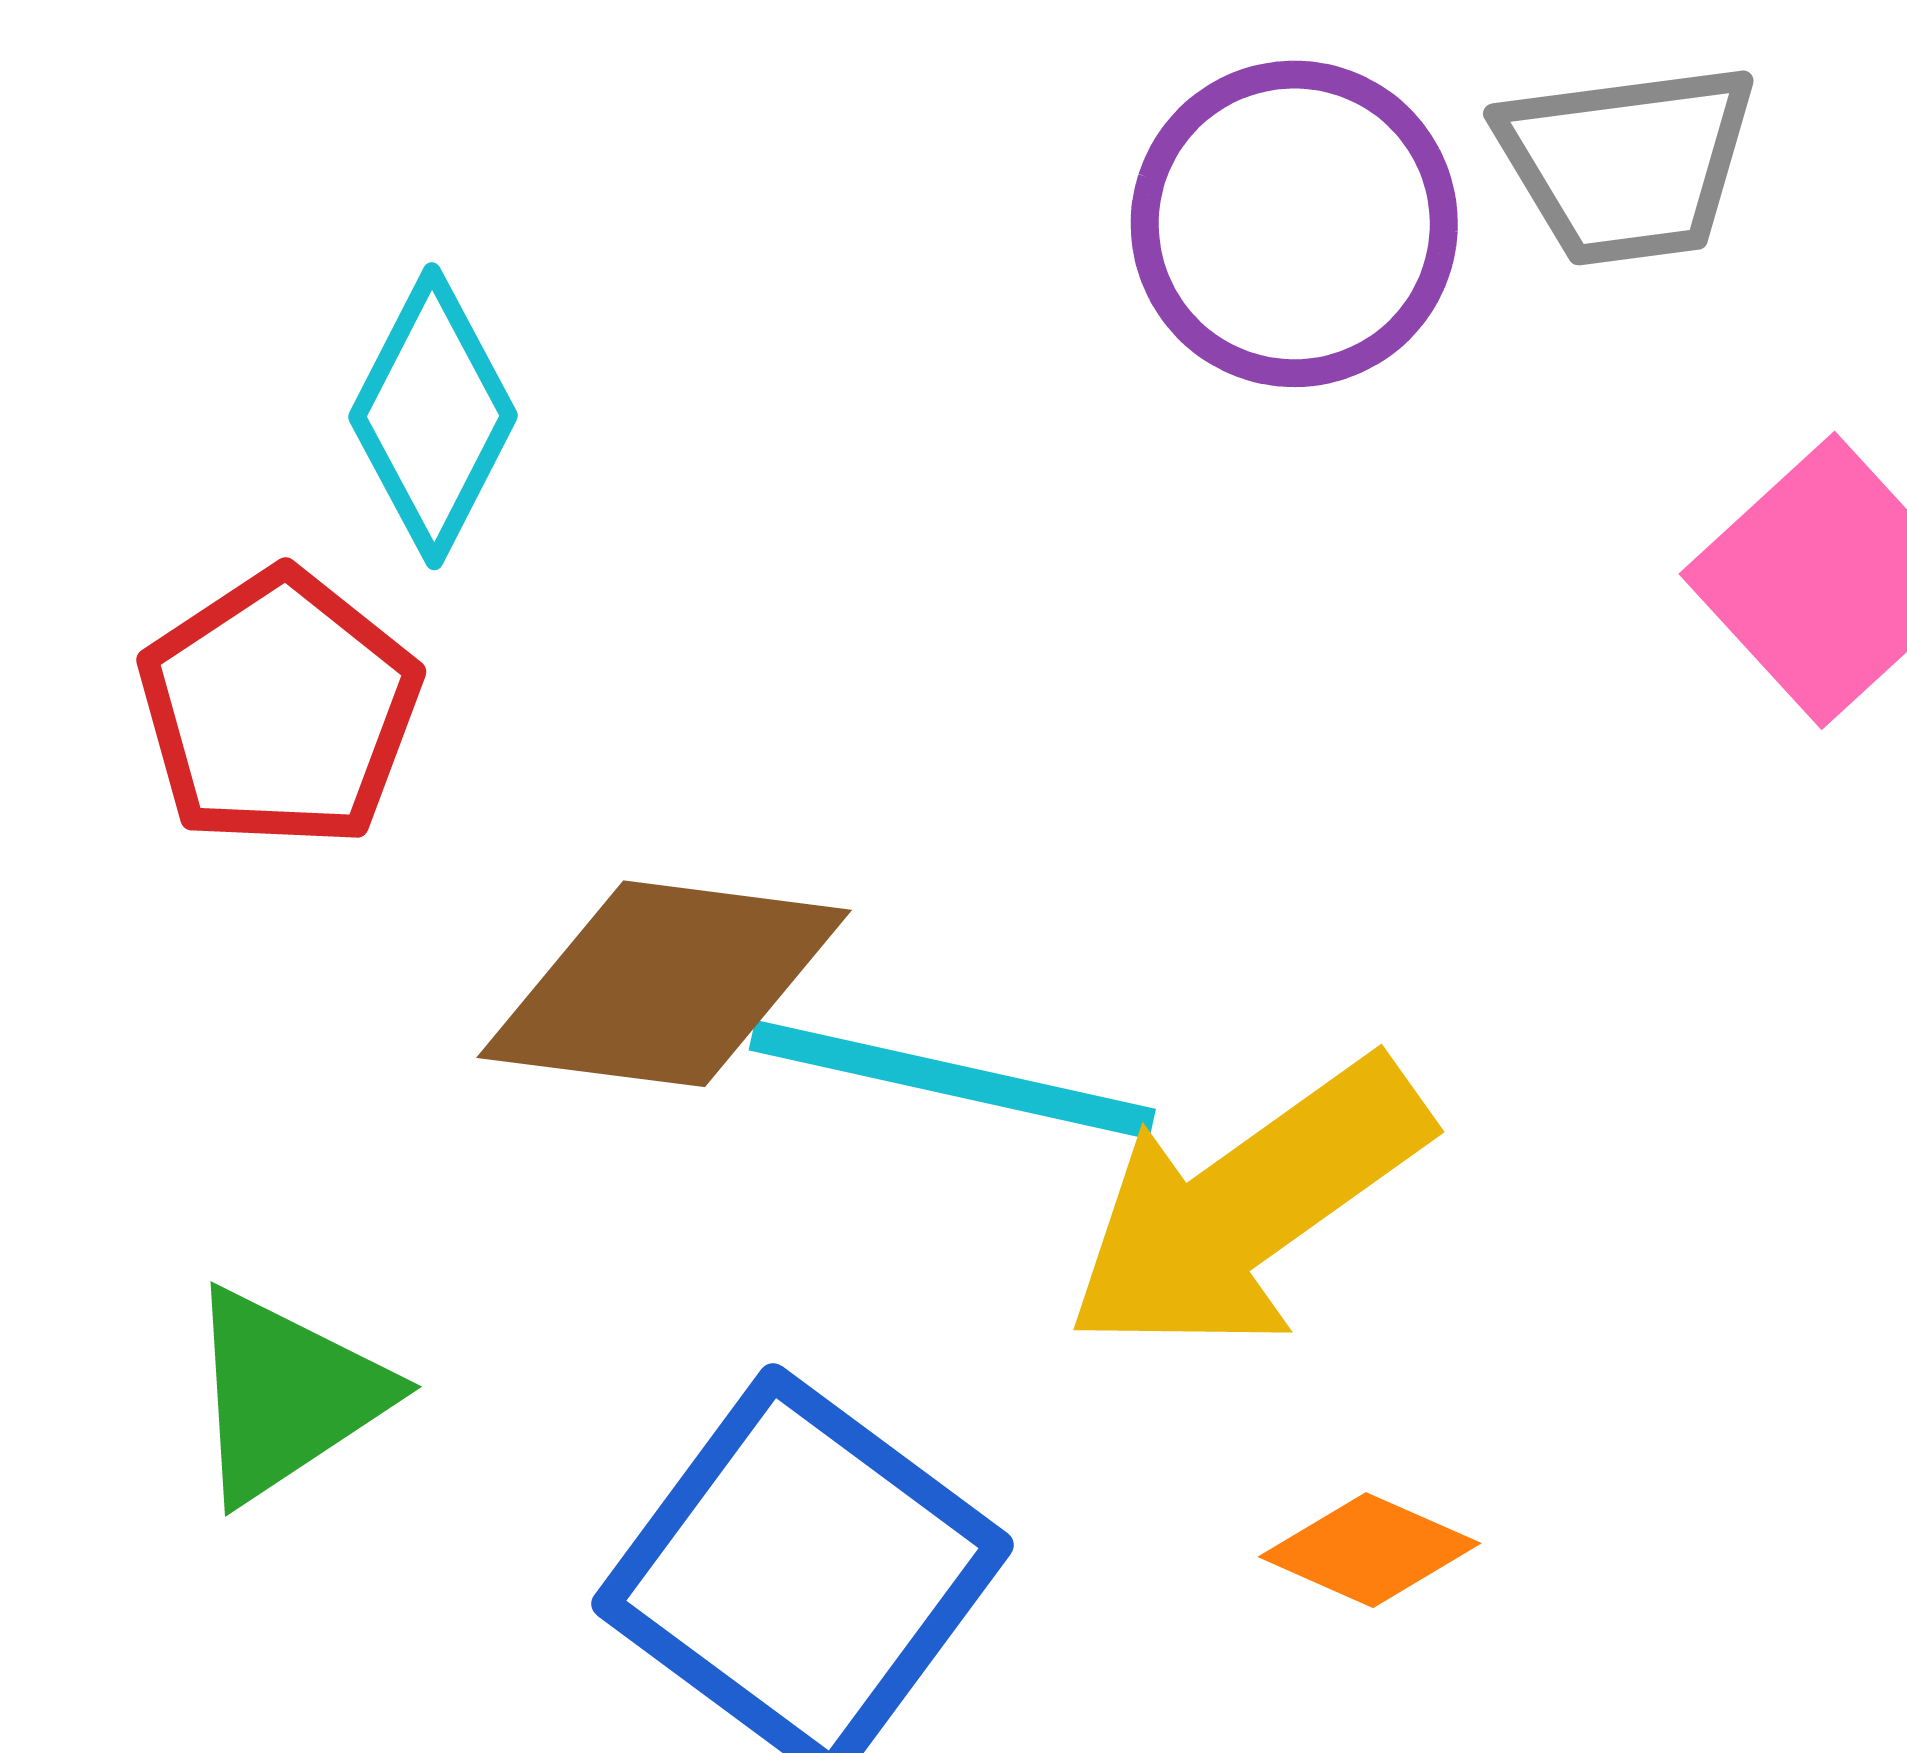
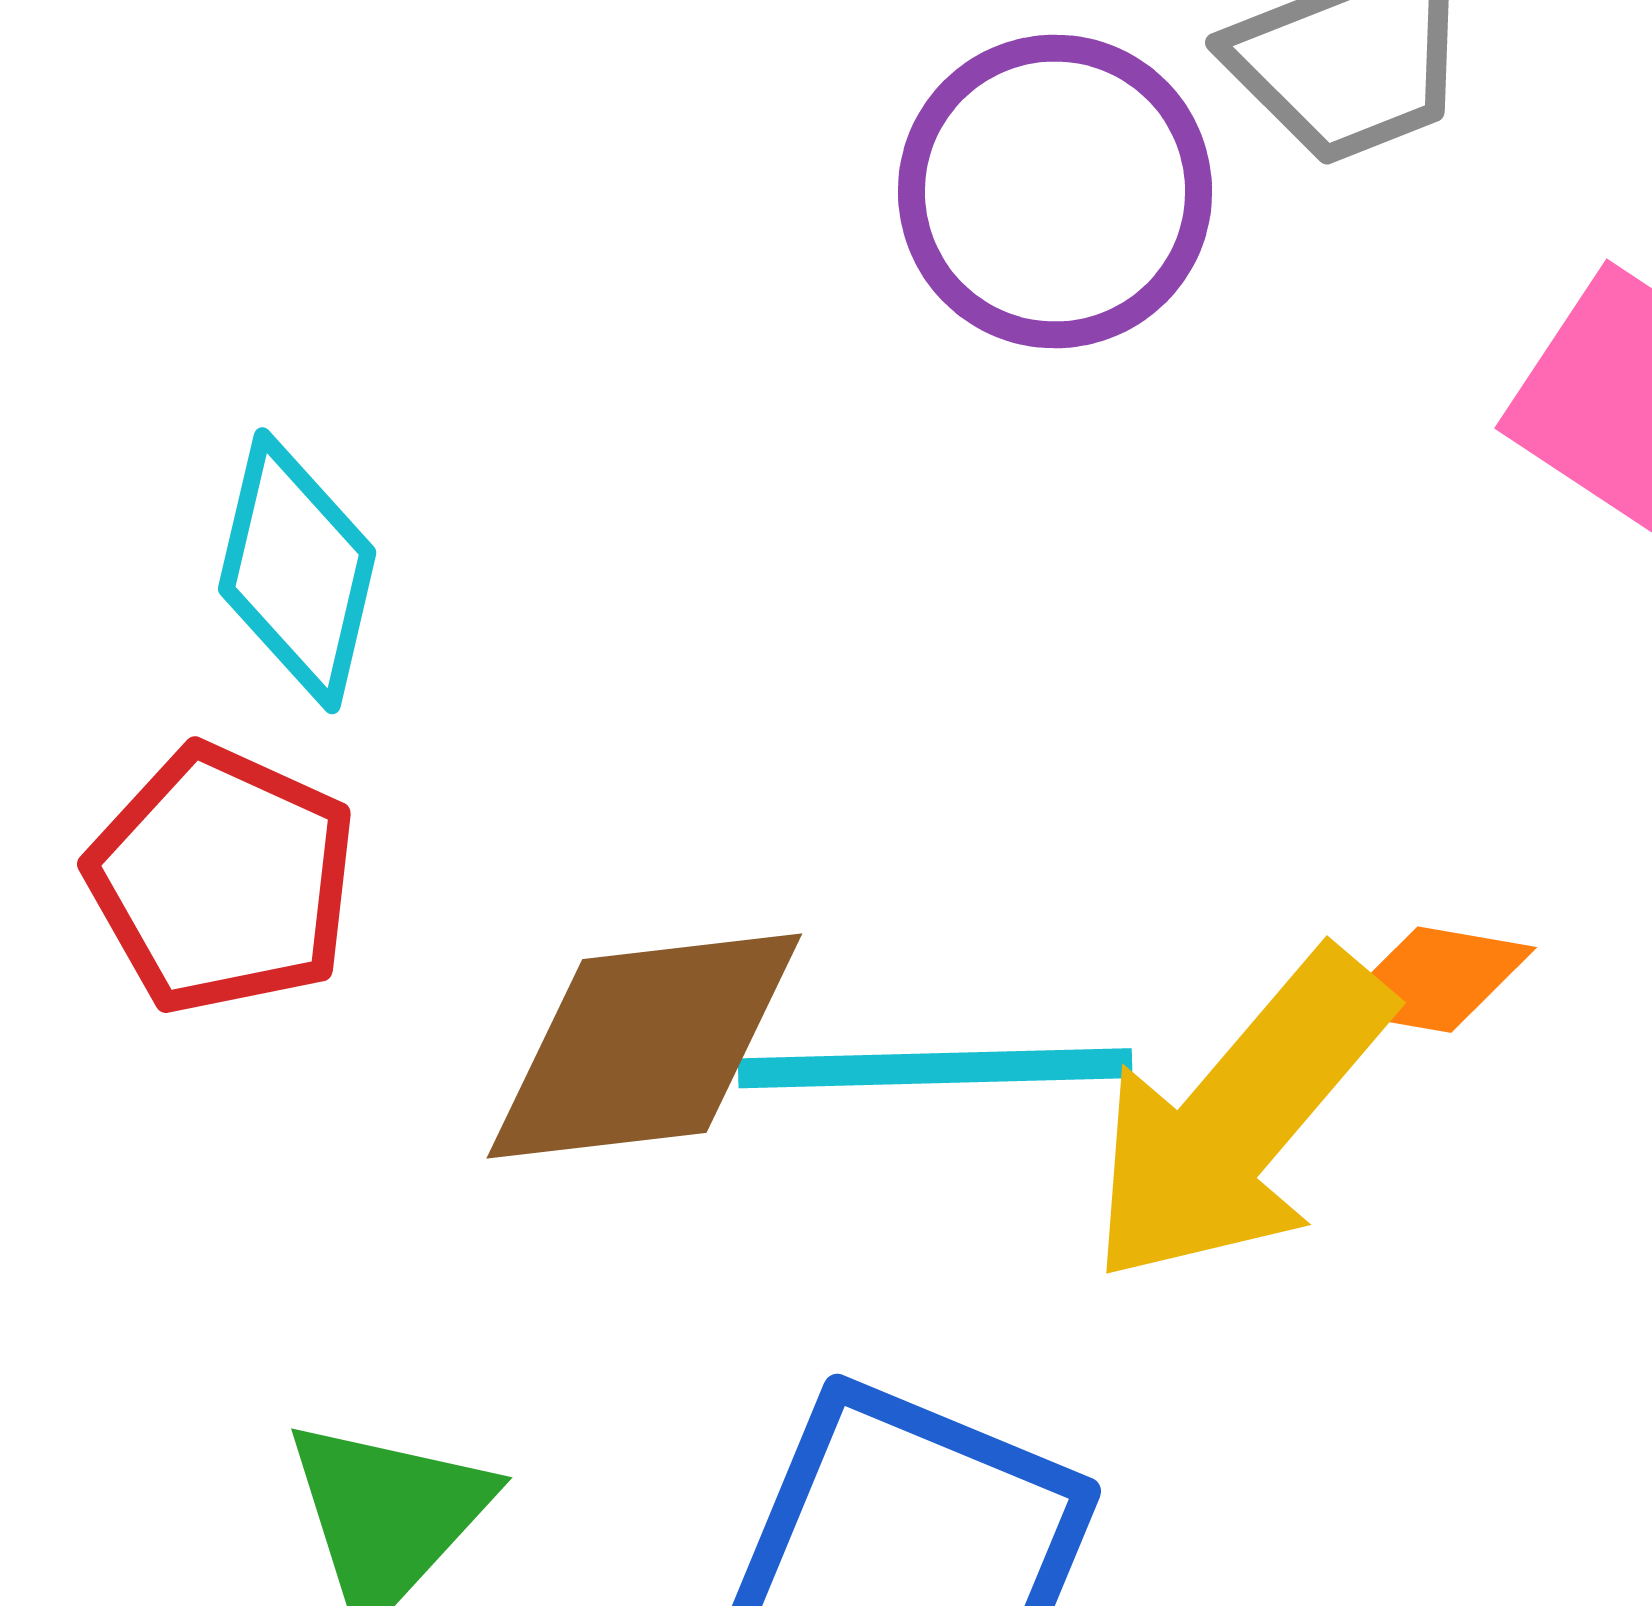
orange diamond: (1370, 1550) -> (1434, 980), moved

